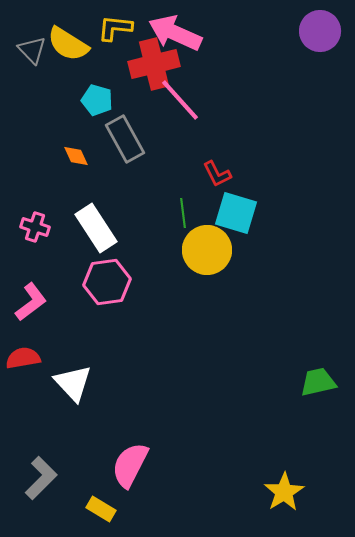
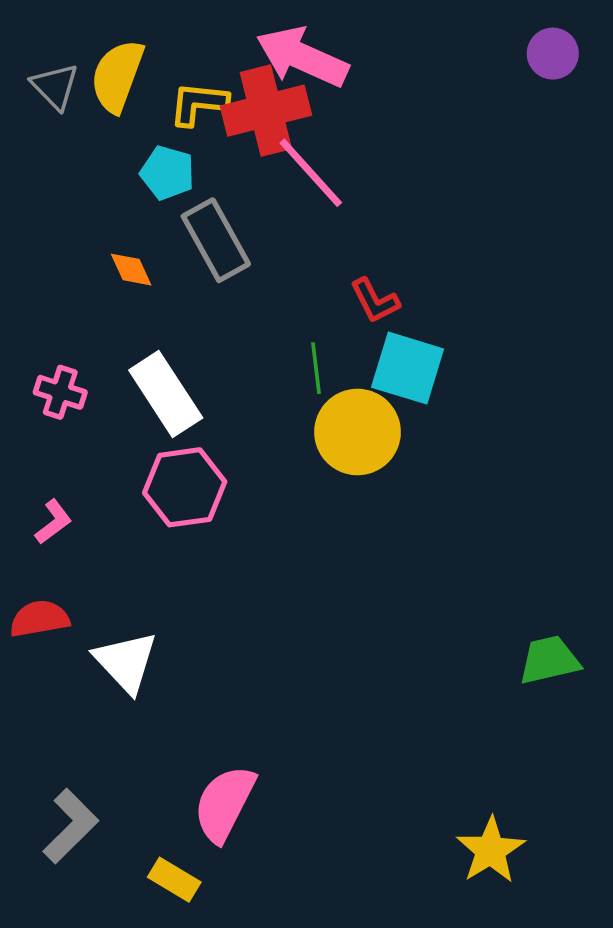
yellow L-shape: (115, 28) -> (198, 104), moved
purple circle: (320, 31) -> (553, 54), size x0.7
yellow semicircle: (68, 44) -> (117, 76), turned 78
pink L-shape: (31, 302) -> (53, 522), size x0.7

